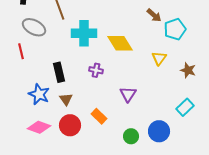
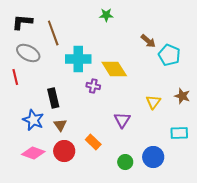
cyan pentagon: (175, 29) -> (169, 55), turned -30
yellow triangle: (159, 58) -> (153, 102), moved
purple cross: (96, 70) -> (93, 86), moved
cyan rectangle: (185, 107) -> (179, 133), turned 42

